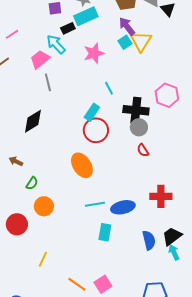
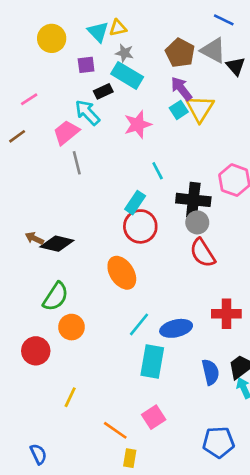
cyan rectangle: (86, 16) -> (127, 75), turned 55
black diamond: (33, 121) -> (57, 244), moved, turned 45
red semicircle: (143, 150) -> (203, 253), size x1.6
brown arrow: (16, 161) -> (34, 238), moved
green semicircle: (32, 183) -> (56, 297), size x1.6
cyan line: (95, 204) -> (139, 324), turned -42
cyan rectangle: (105, 232) -> (152, 361), size x1.4
pink square: (103, 284) -> (154, 417), moved

